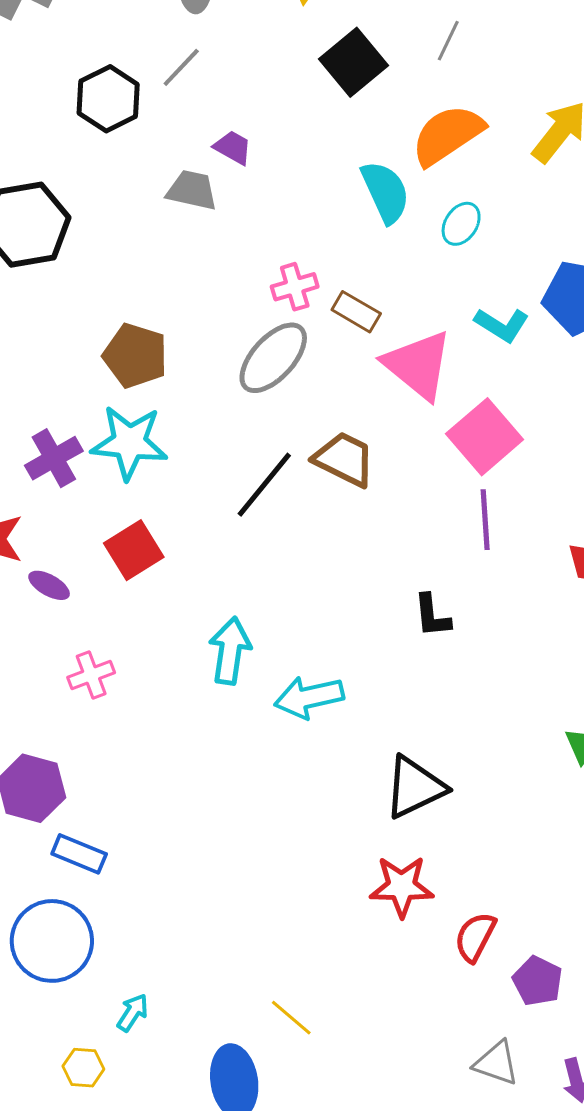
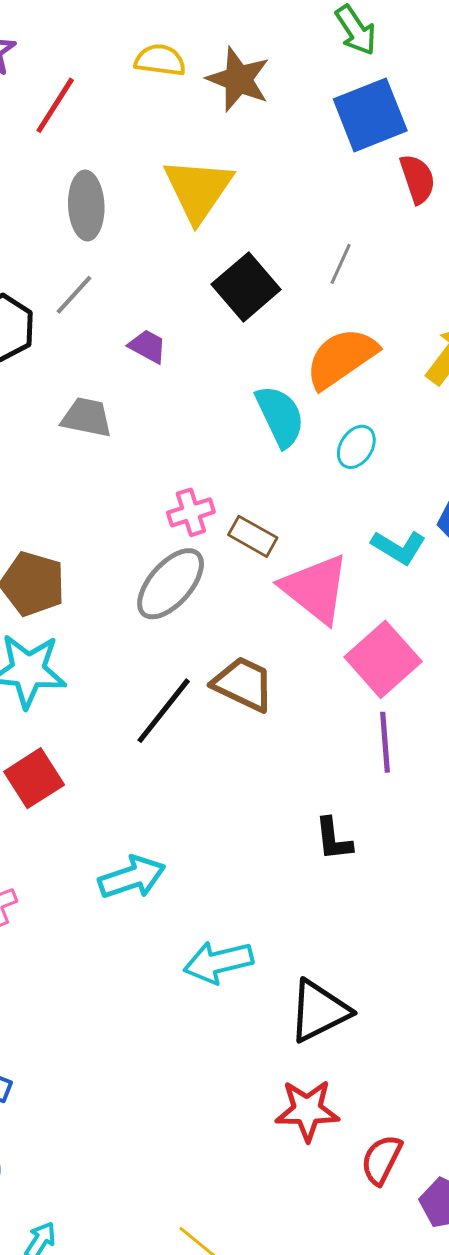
purple trapezoid: (233, 147) -> (148, 346), moved
cyan arrow: (230, 651) -> (132, 877), turned 64
cyan arrow: (309, 697) -> (218, 962), moved

